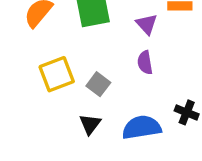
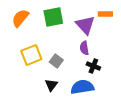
purple triangle: (147, 24) -> (85, 25), size x1.5
black cross: (187, 112) -> (93, 66), moved

